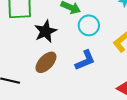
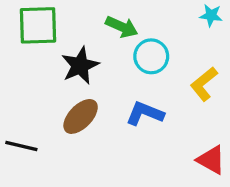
blue L-shape: (85, 60) -> (145, 113), turned -135

